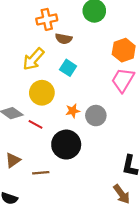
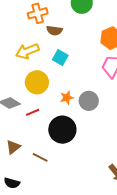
yellow arrow: (33, 59) -> (27, 51), turned 30
red line: (36, 124) -> (33, 112), turned -48
brown line: (41, 173) -> (40, 157), turned 35

